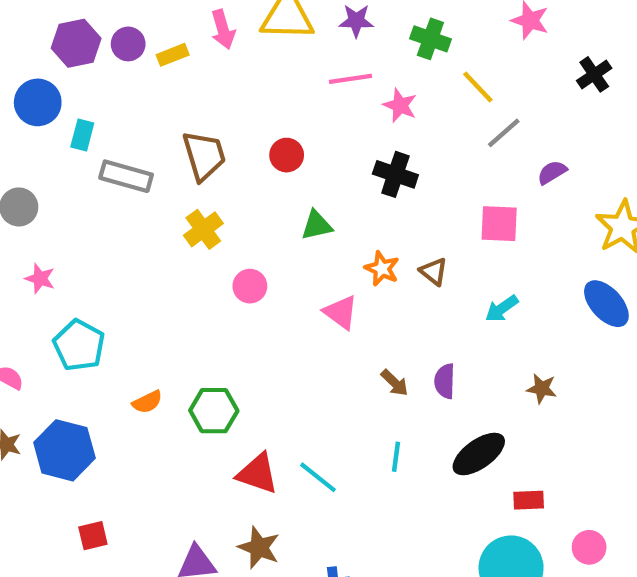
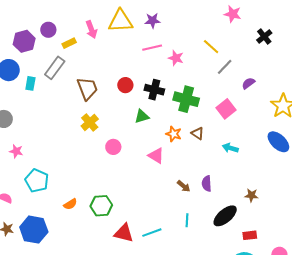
green cross: (430, 39) -> (186, 99), moved, size x1.4
purple circle: (128, 44) -> (48, 30), moved
black cross: (395, 174) -> (154, 90), moved
gray rectangle: (126, 176) -> (55, 68), moved, turned -65
pink square: (499, 224) -> (226, 109), turned -36
cyan arrow: (502, 309) -> (230, 148), turned 56
brown star: (542, 389) -> (251, 195), moved
cyan line: (318, 477) -> (152, 233), turned -54

